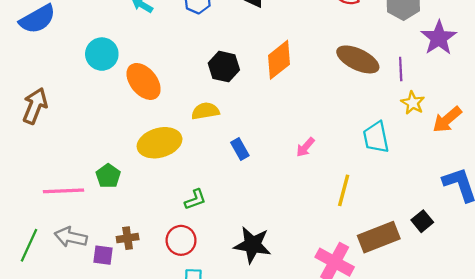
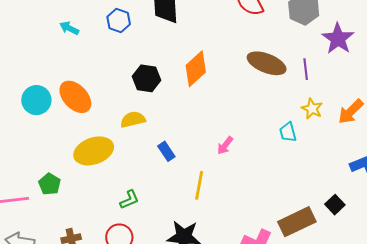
cyan circle: (102, 54) -> (36, 100), moved
yellow star: (413, 103) -> (312, 109), moved
cyan trapezoid: (376, 137) -> (288, 132), size x0.7
yellow line: (344, 190) -> (199, 185), moved

